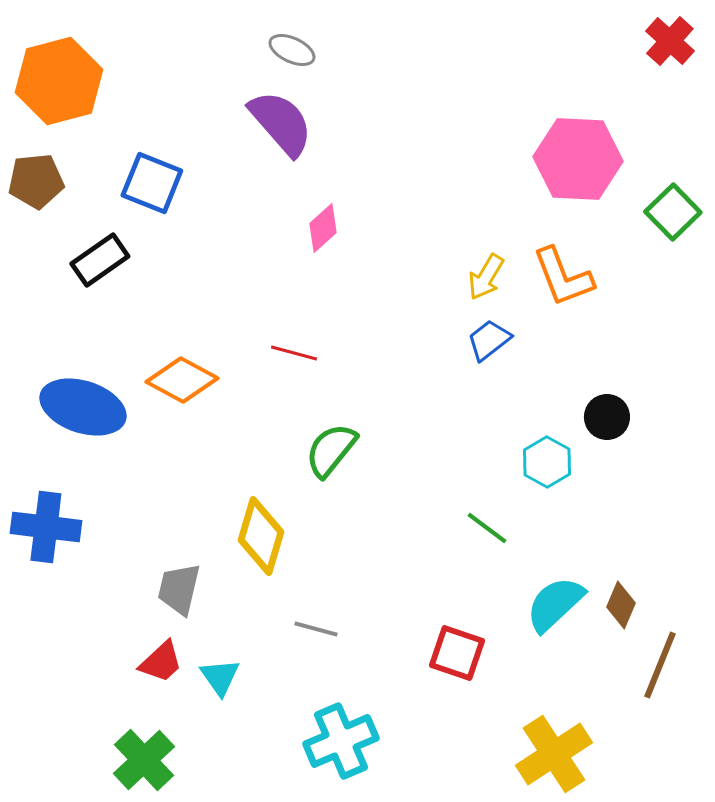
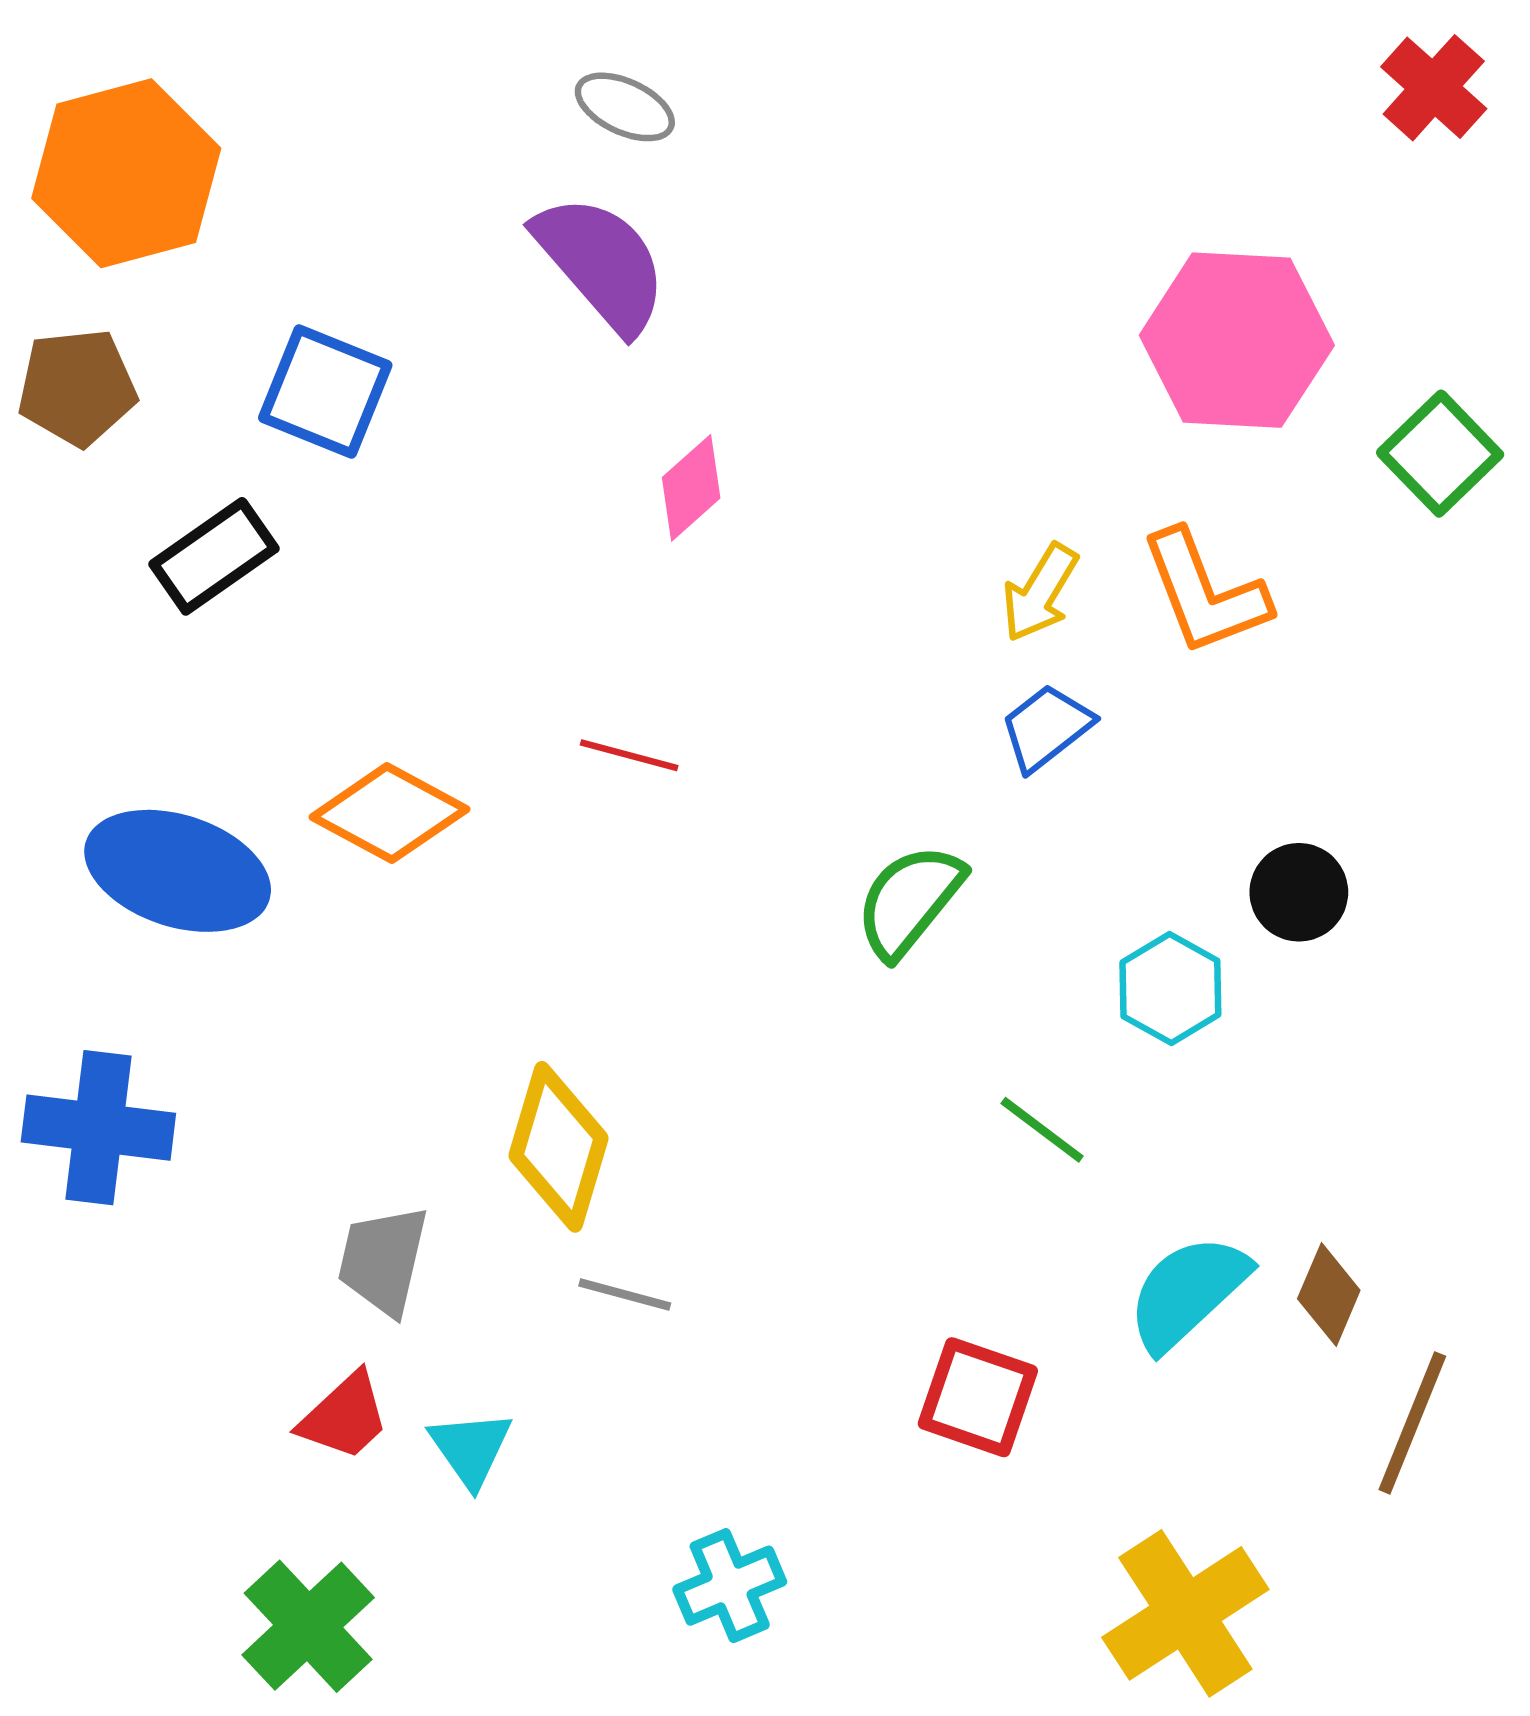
green semicircle: (331, 450) -> (909, 901), moved
gray line: (316, 629) -> (625, 1295), moved
cyan cross: (341, 741) -> (730, 1586), size x0.7

